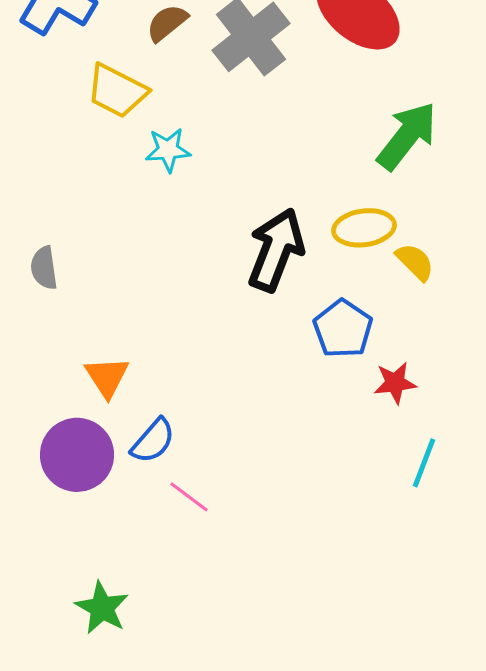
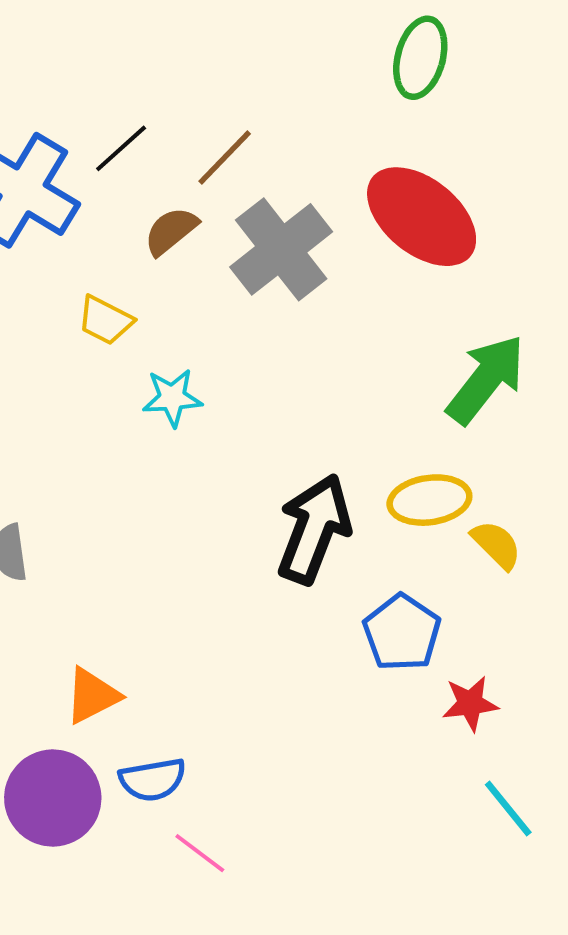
yellow trapezoid: (117, 91) -> (105, 320), size x0.7
orange triangle: (107, 377) -> (92, 696), turned 36
blue semicircle: (153, 441) -> (153, 780), turned 39
cyan line: (424, 463) -> (508, 809), turned -60

